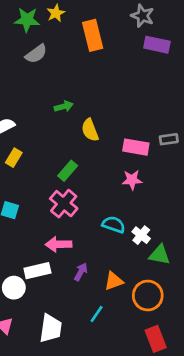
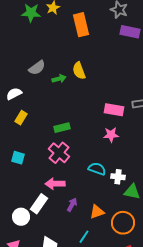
gray semicircle: (36, 54) -> (37, 68), moved
yellow semicircle: (90, 130) -> (79, 71), moved
green rectangle: (68, 171) -> (62, 128), turned 35
white cross: (141, 235) -> (118, 177), turned -32
white rectangle: (37, 271) -> (39, 204), turned -42

